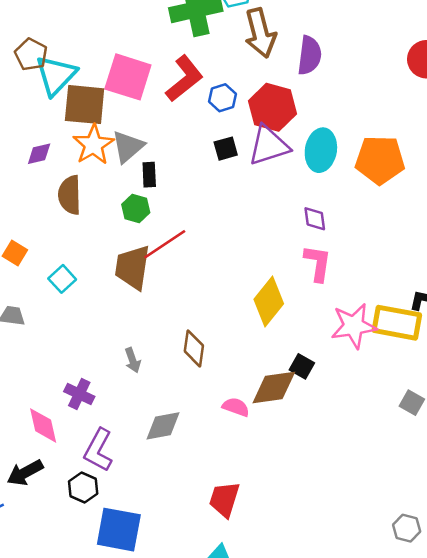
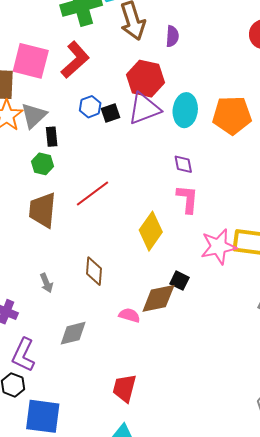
purple semicircle: (309, 55) -> (172, 36), size x0.7
blue hexagon: (222, 98) -> (90, 107), moved
red line: (165, 244) -> (93, 193), moved

